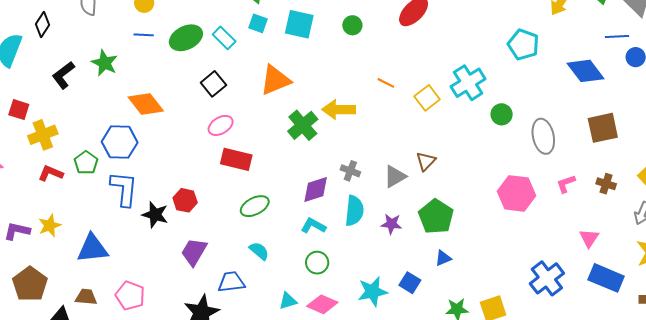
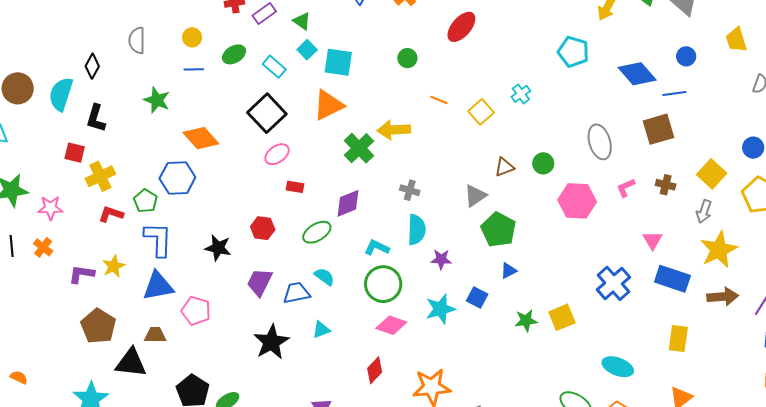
cyan square: (258, 23) -> (307, 50), turned 30
cyan square: (299, 24) -> (338, 62), moved
green circle: (352, 25) -> (407, 58), moved
blue line: (617, 36) -> (674, 93), moved
green ellipse: (186, 38) -> (234, 54), moved, size x0.7
black L-shape: (63, 75) -> (96, 118), moved, turned -32
cyan cross: (468, 83) -> (521, 94), size x0.6
black square: (213, 84) -> (267, 113), size x1.5
green circle: (502, 114) -> (543, 163), moved
red rectangle: (236, 159) -> (295, 187), size x0.6
brown triangle: (426, 161) -> (504, 167), moved, turned 30
gray triangle: (395, 177) -> (475, 196), moved
blue L-shape: (124, 189) -> (158, 239), moved
purple diamond: (316, 189) -> (348, 203), moved
red hexagon: (185, 200) -> (263, 228), moved
purple star: (391, 224) -> (441, 259), moved
green circle: (317, 263) -> (383, 284), size x1.6
blue trapezoid: (231, 282) -> (297, 293), moved
pink pentagon: (130, 296) -> (196, 311), moved
cyan triangle: (288, 301) -> (321, 330), moved

